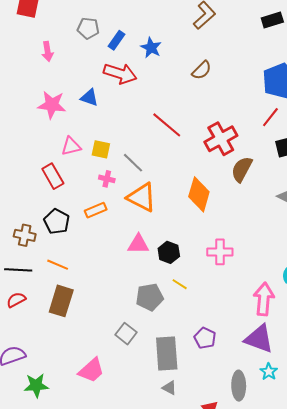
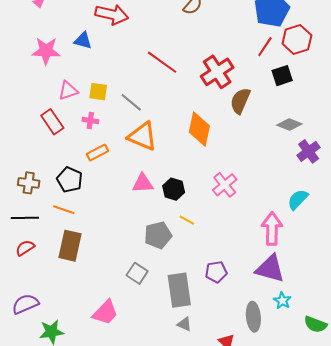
pink cross: (107, 179) -> (90, 121), moved
black pentagon: (57, 221) -> (70, 180), moved
pink cross: (220, 252) -> (225, 185), turned -35
purple pentagon: (205, 338) -> (216, 272), turned -30

